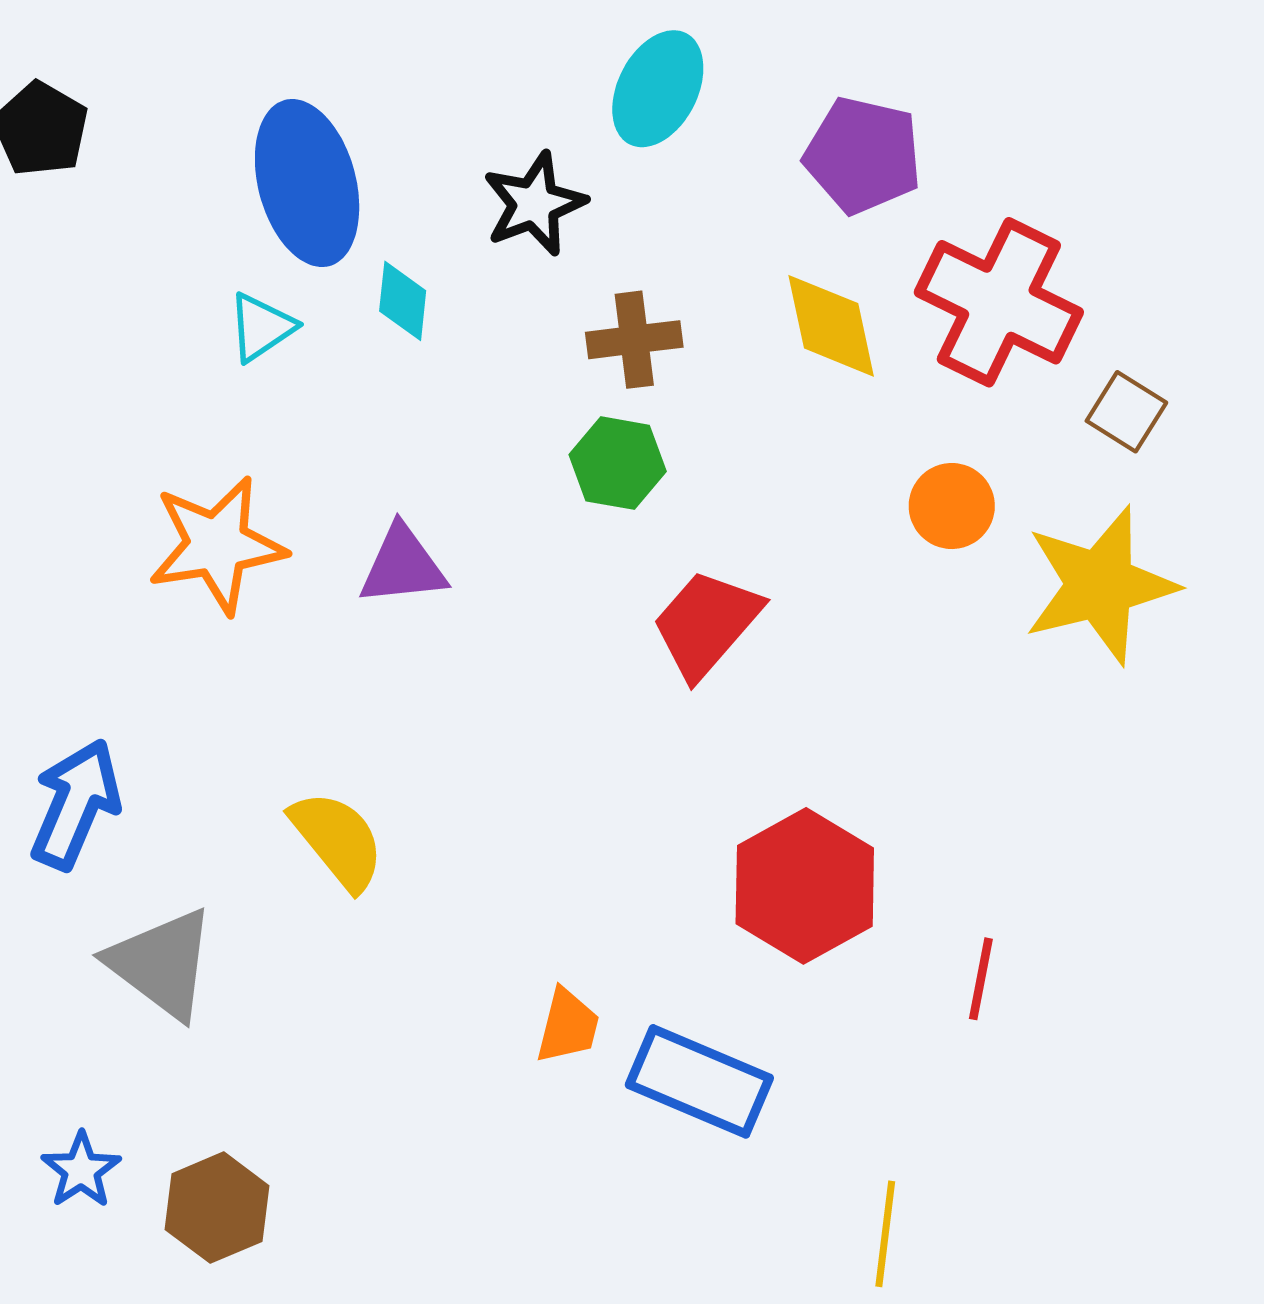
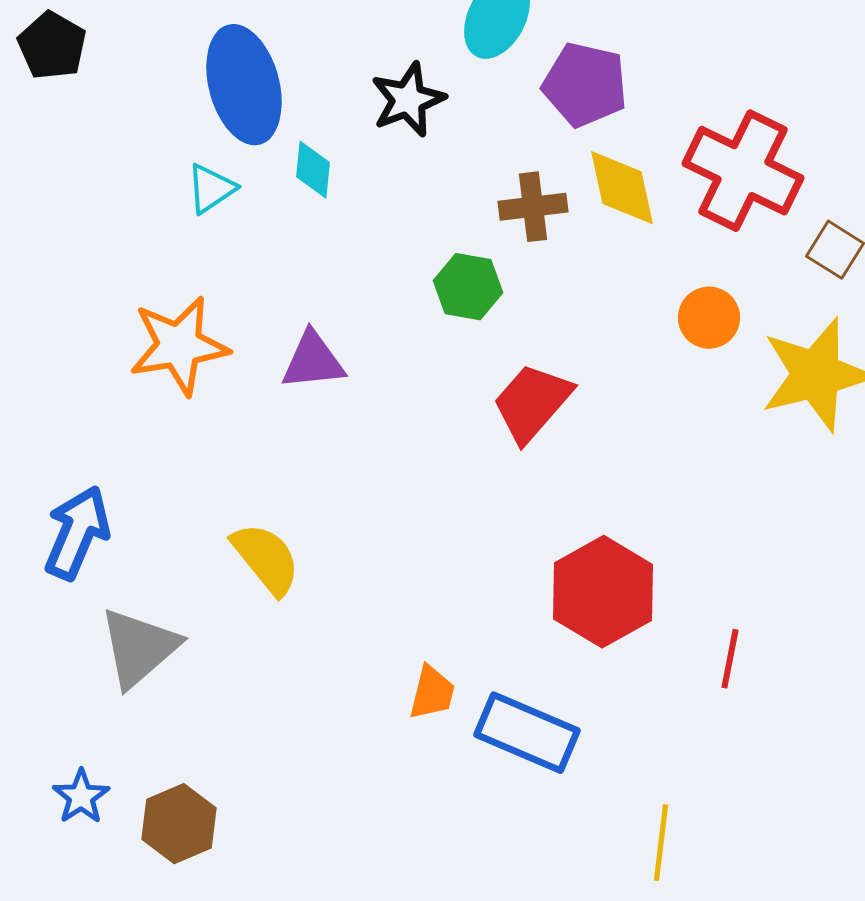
purple pentagon: (863, 155) -> (585, 85), moved
brown cross: (634, 340) -> (533, 207), moved
gray triangle: (161, 964) -> (139, 648), turned 42

